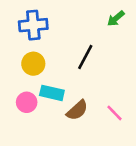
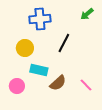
blue cross: (33, 25) -> (40, 19), moved
pink circle: (27, 102) -> (17, 86), moved

